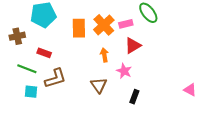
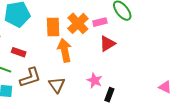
orange arrow: (104, 55) -> (65, 50), moved, size x1.6
pink star: (124, 71) -> (95, 80), moved
brown triangle: (99, 85) -> (57, 85), moved

